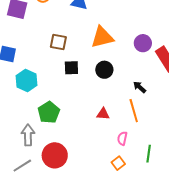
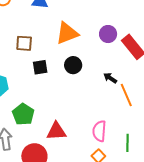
orange line: (134, 111) -> (126, 95), moved
red triangle: (103, 114) -> (56, 131), moved, size x1.5
pink semicircle: (122, 138) -> (99, 131), size x1.5

